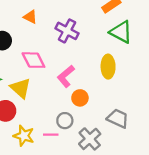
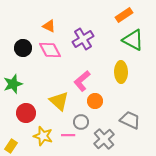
purple cross: (67, 31) -> (83, 39), turned 30
pink diamond: (33, 60) -> (50, 50), moved
yellow triangle: (21, 88) -> (59, 101), moved

